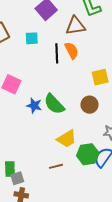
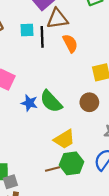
brown triangle: (76, 26) -> (57, 19), moved
black line: (57, 53) -> (42, 37), moved
green hexagon: (88, 154) -> (72, 163), moved

